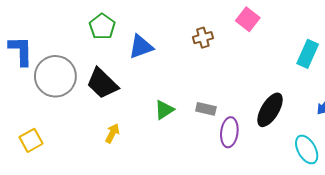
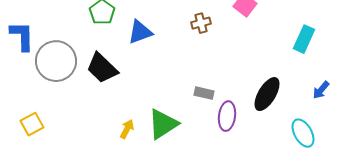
green triangle: (164, 110) -> (163, 124), moved, size x1.6
yellow arrow: (112, 133) -> (127, 129), moved

